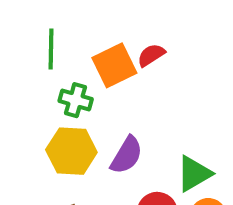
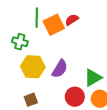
green line: (51, 49) -> (37, 18), moved
green cross: (76, 100) -> (20, 42), moved

